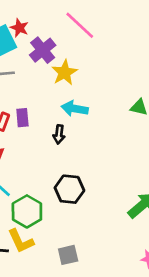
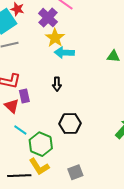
purple cross: (43, 50) -> (48, 18), moved
cyan arrow: (75, 109) -> (64, 53), moved
purple rectangle: (22, 118) -> (24, 96), moved

